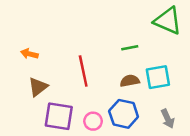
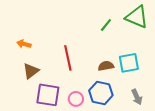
green line: (130, 48) -> (106, 25), moved, turned -40

